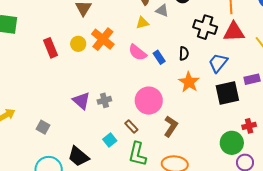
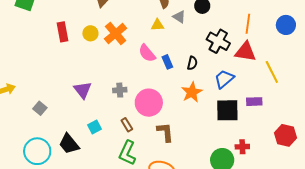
gray cross: (104, 100) -> (120, 90), moved
brown L-shape: (171, 126) -> (165, 132), turned -50
cyan square: (110, 140) -> (94, 127), moved

